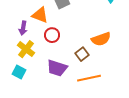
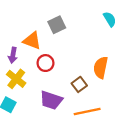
orange semicircle: (101, 39) -> (101, 68), turned 120

